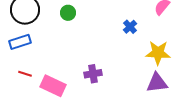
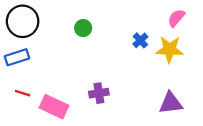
green circle: (68, 13) -> (83, 28), moved
yellow star: (158, 53) -> (170, 49), moved

